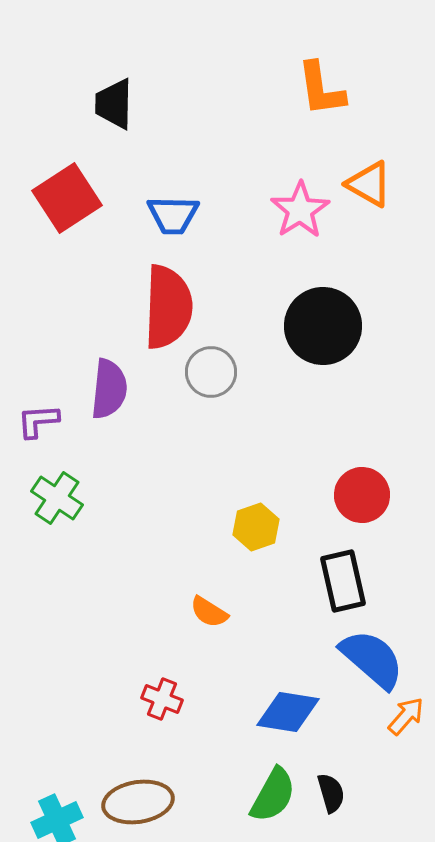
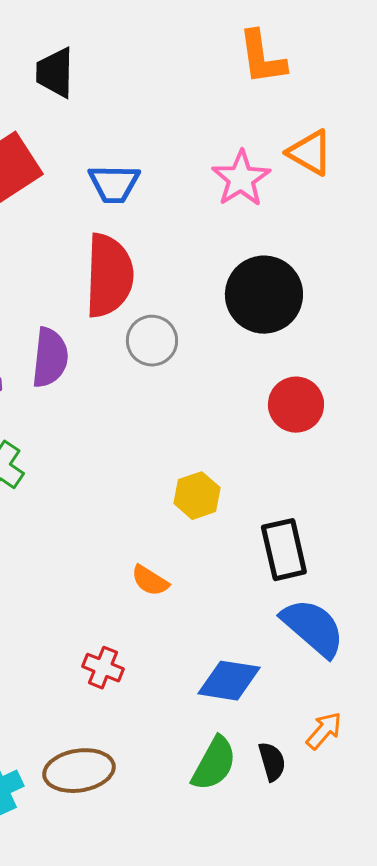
red circle: (362, 495) -> (296, 405), moved
orange arrow: (406, 716) -> (324, 731), moved

